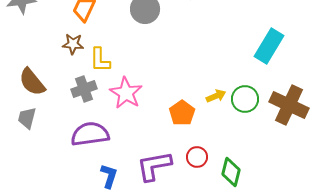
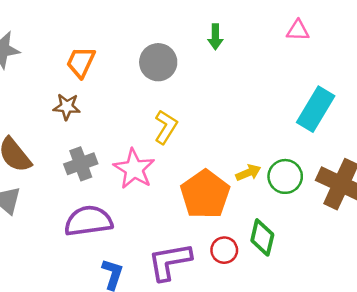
yellow L-shape: (100, 60) -> (166, 127), moved, turned -148
orange pentagon: (182, 113) -> (205, 194), size x1.5
green diamond: (231, 172) -> (262, 237), moved

